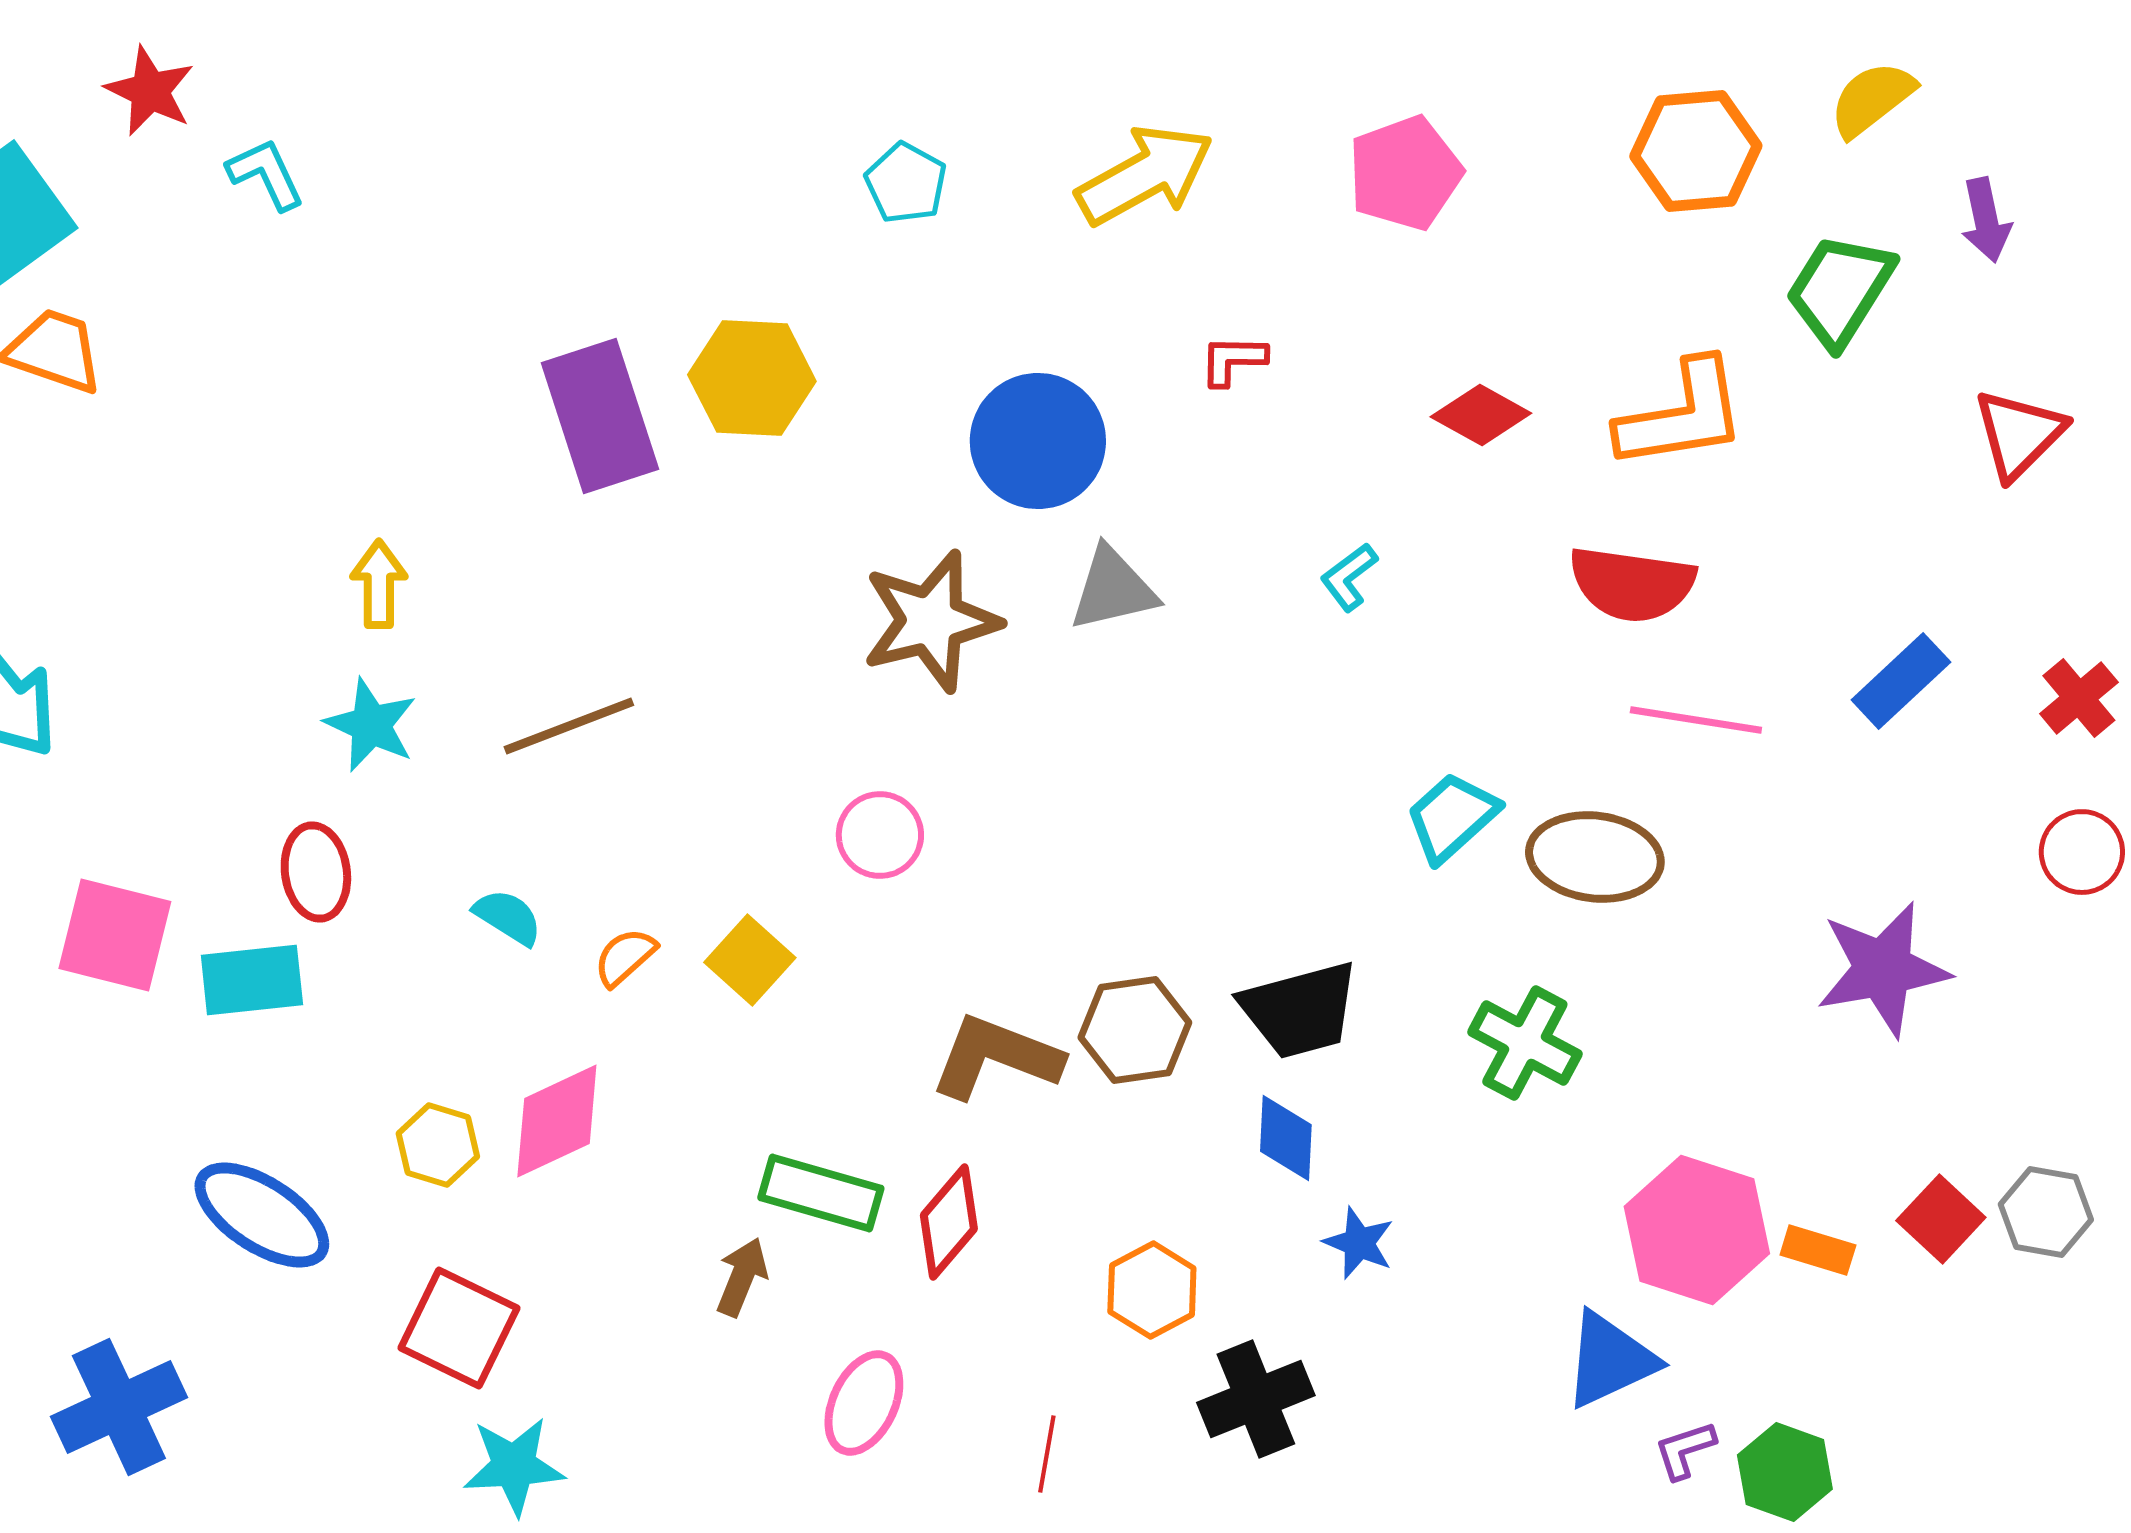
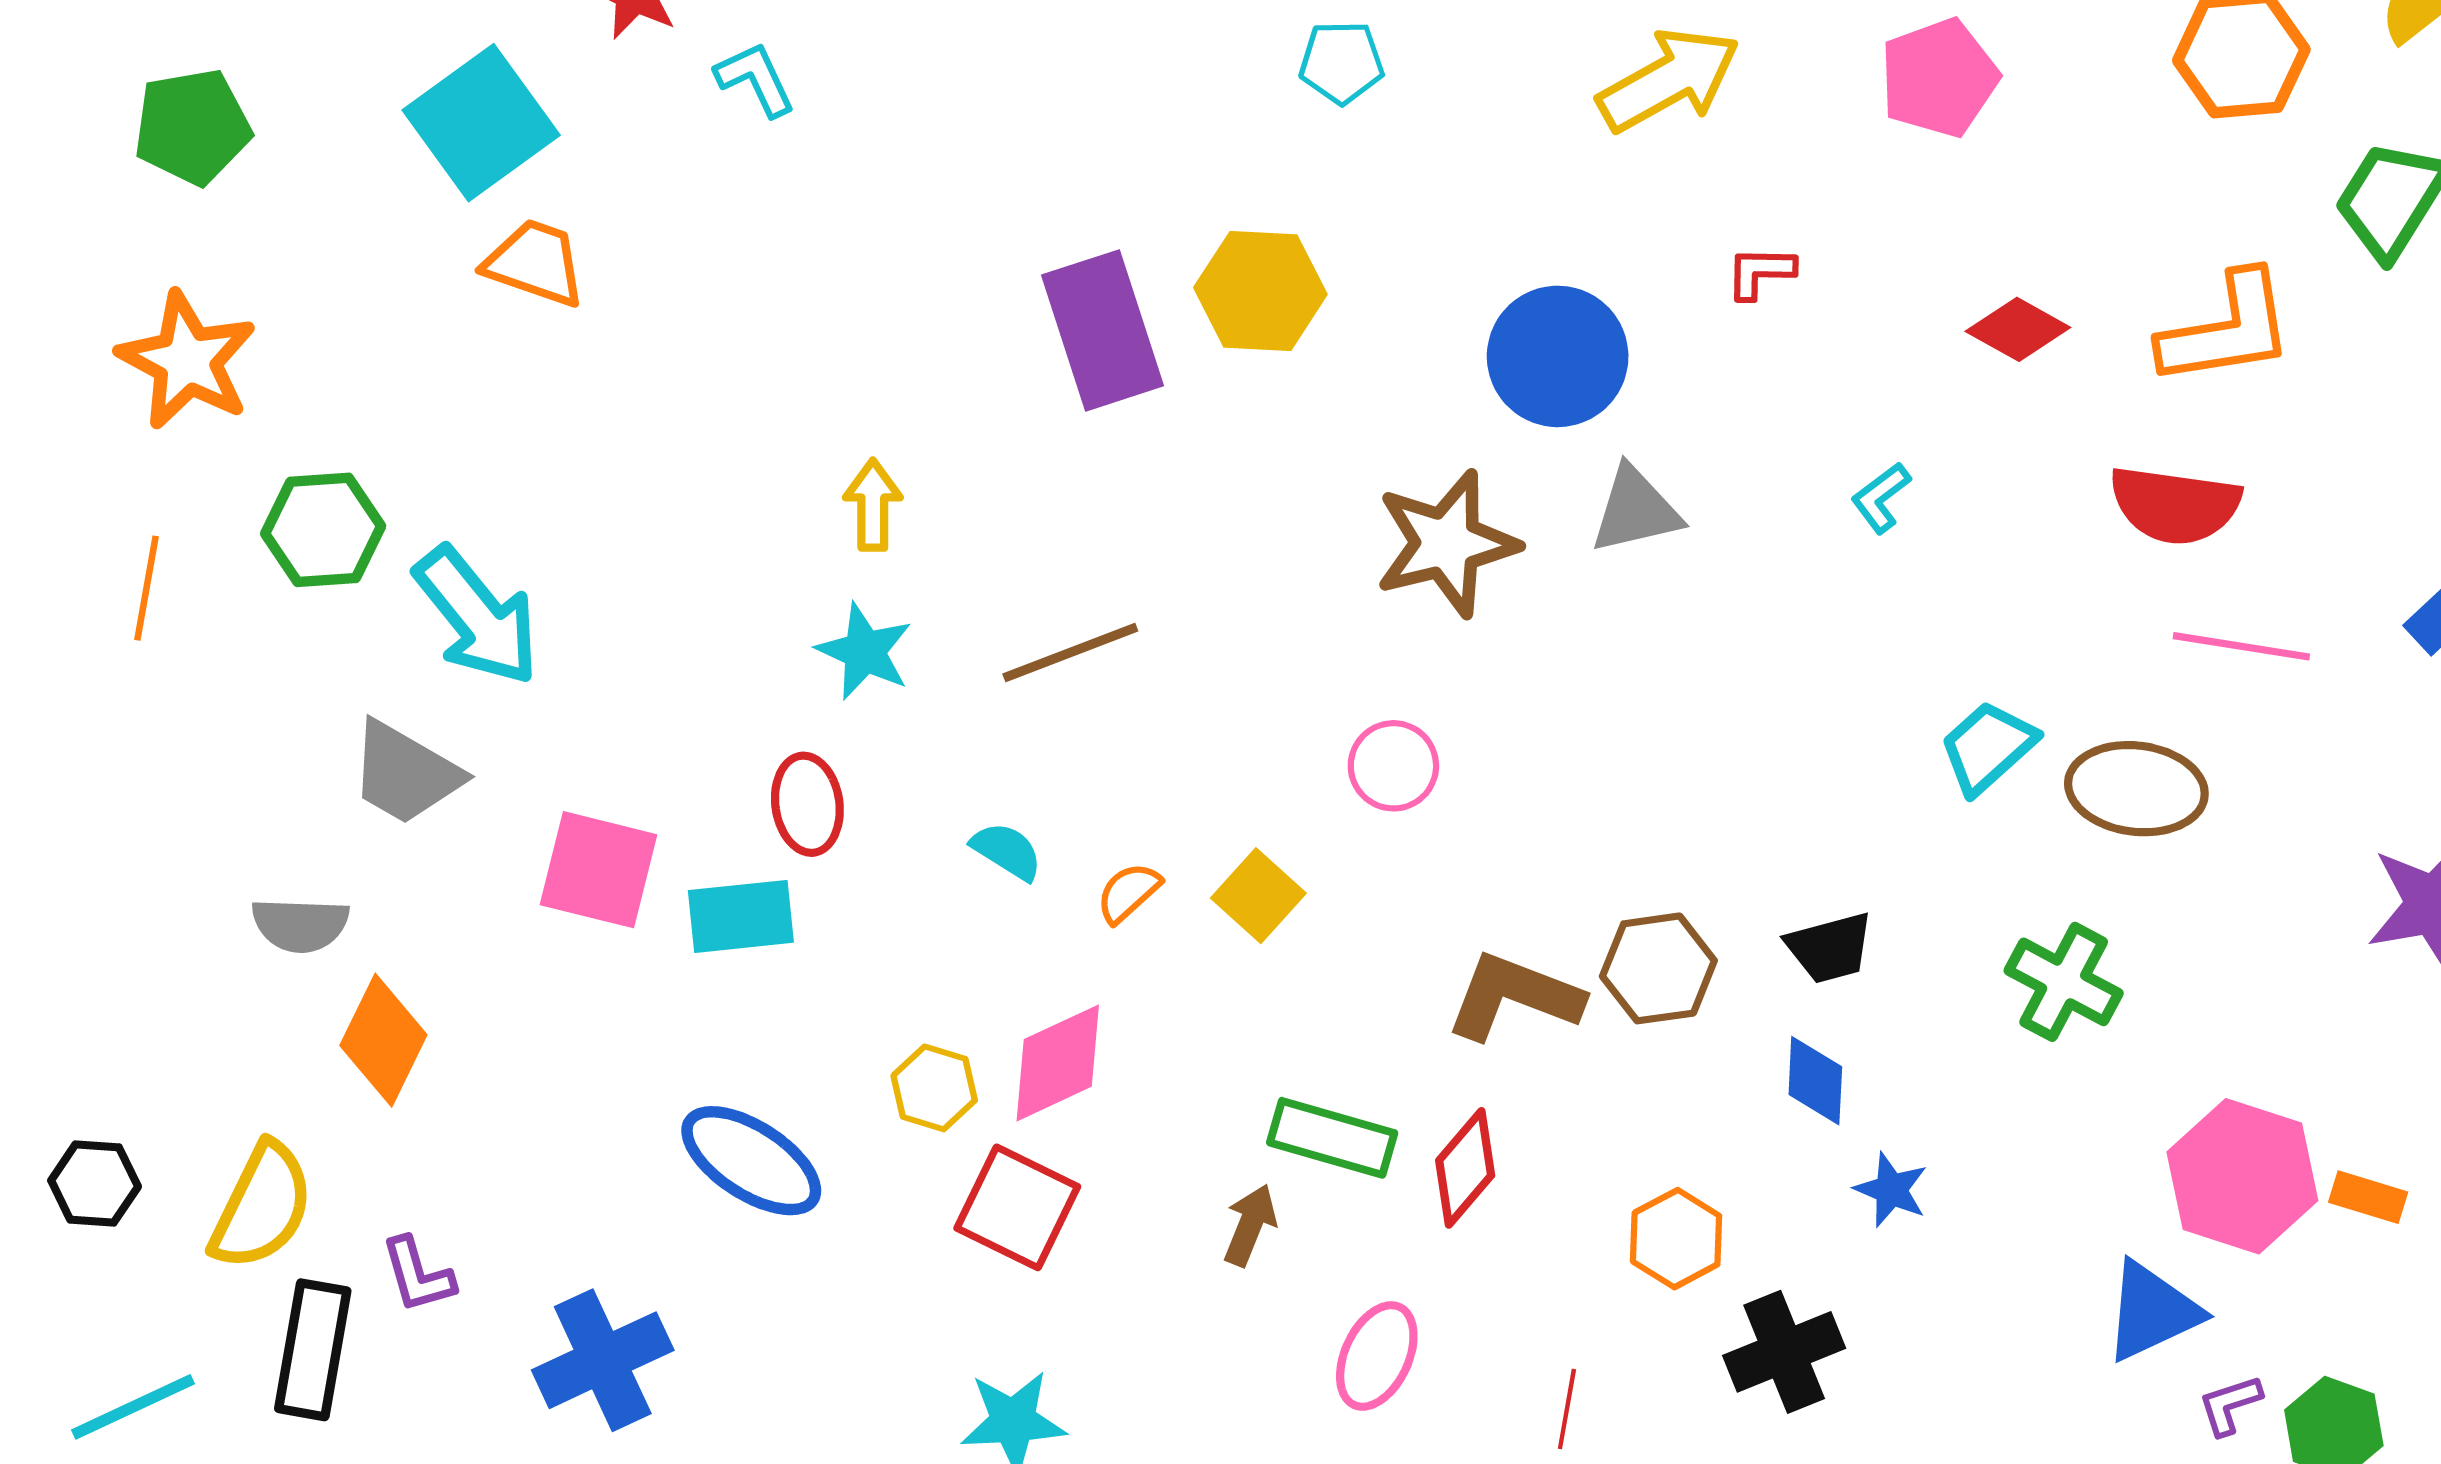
cyan pentagon: (906, 183) -> (1341, 62), moved, turned -30
black trapezoid: (1300, 1010) -> (1830, 948), size x0.7
red square: (459, 1328) -> (1017, 1207), moved

